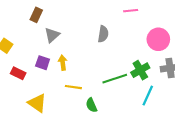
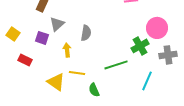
gray semicircle: (103, 34) -> (86, 33), moved
purple square: (43, 63) -> (42, 38), moved
green cross: (140, 70) -> (140, 46), moved
yellow triangle: (37, 103) -> (56, 82), moved

